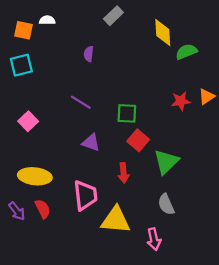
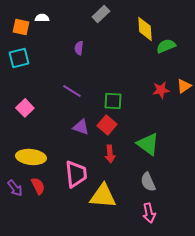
red square: (138, 140) -> (107, 125), moved
green triangle: (166, 162) -> (148, 144), turned -40
pink arrow: (154, 239) -> (149, 213), moved

